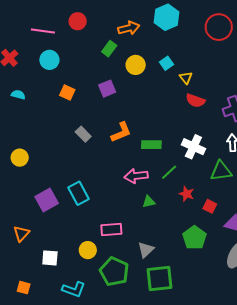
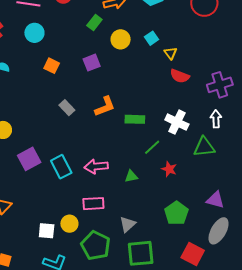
pink arrow: (136, 176) -> (96, 167), moved
purple square: (47, 200) -> (29, 159), moved
red square: (210, 206) -> (193, 254), moved, size x1.6
white square: (50, 258) -> (47, 231), moved

